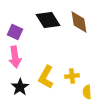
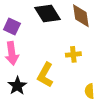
yellow cross: (72, 76) -> (73, 54), moved

